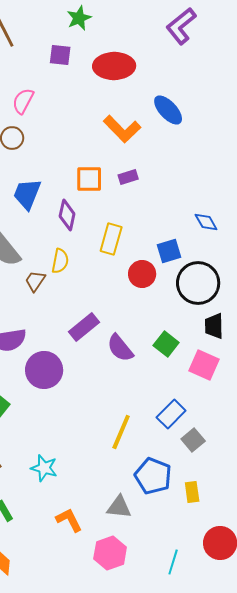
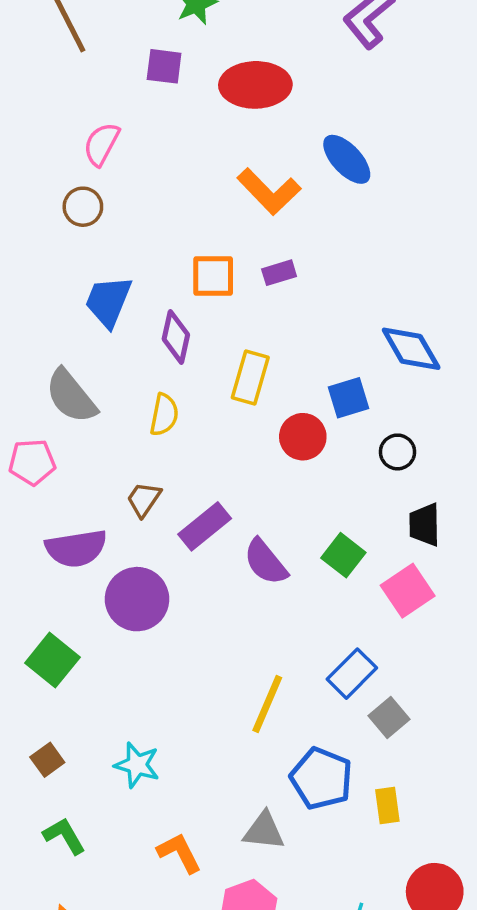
blue diamond: (206, 222) -> (411, 349), size x1.5
brown trapezoid: (35, 281) -> (144, 499), moved
black circle: (198, 283) -> (398, 452), size x0.5
pink square: (204, 365) -> (408, 591), turned 32

